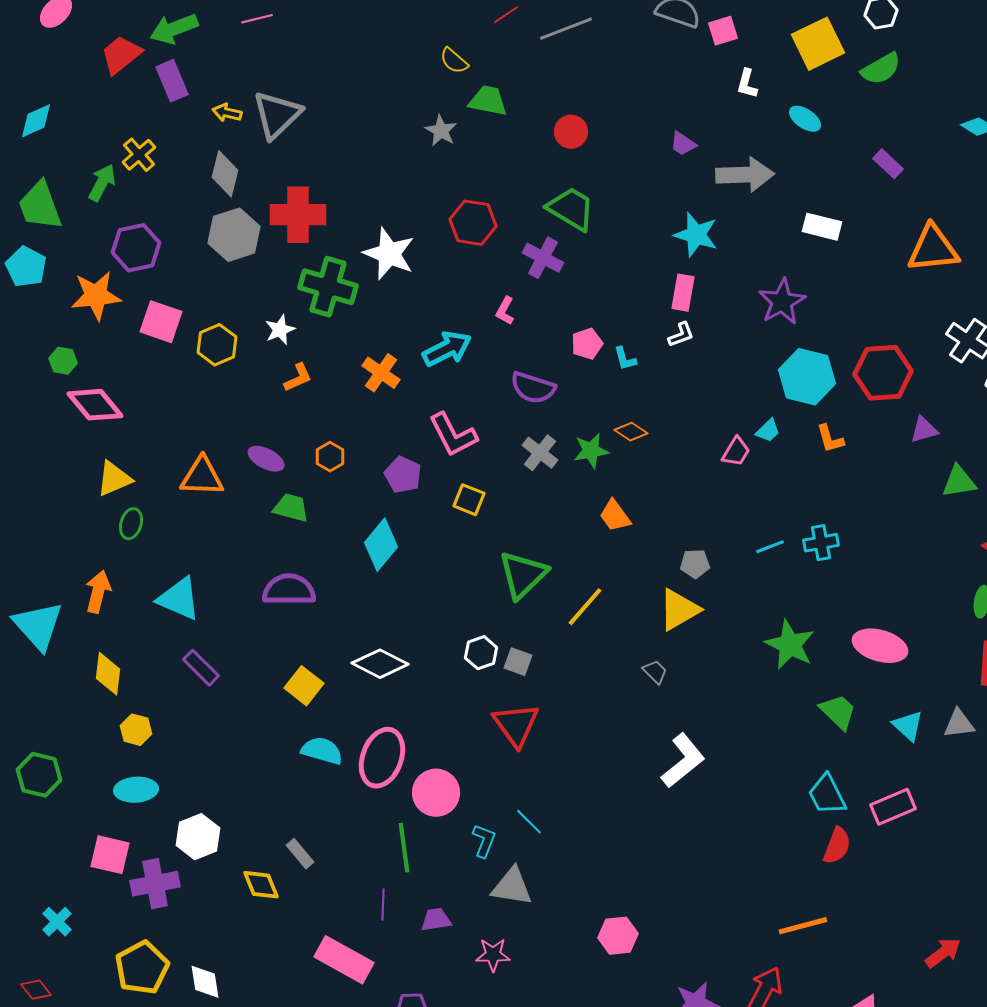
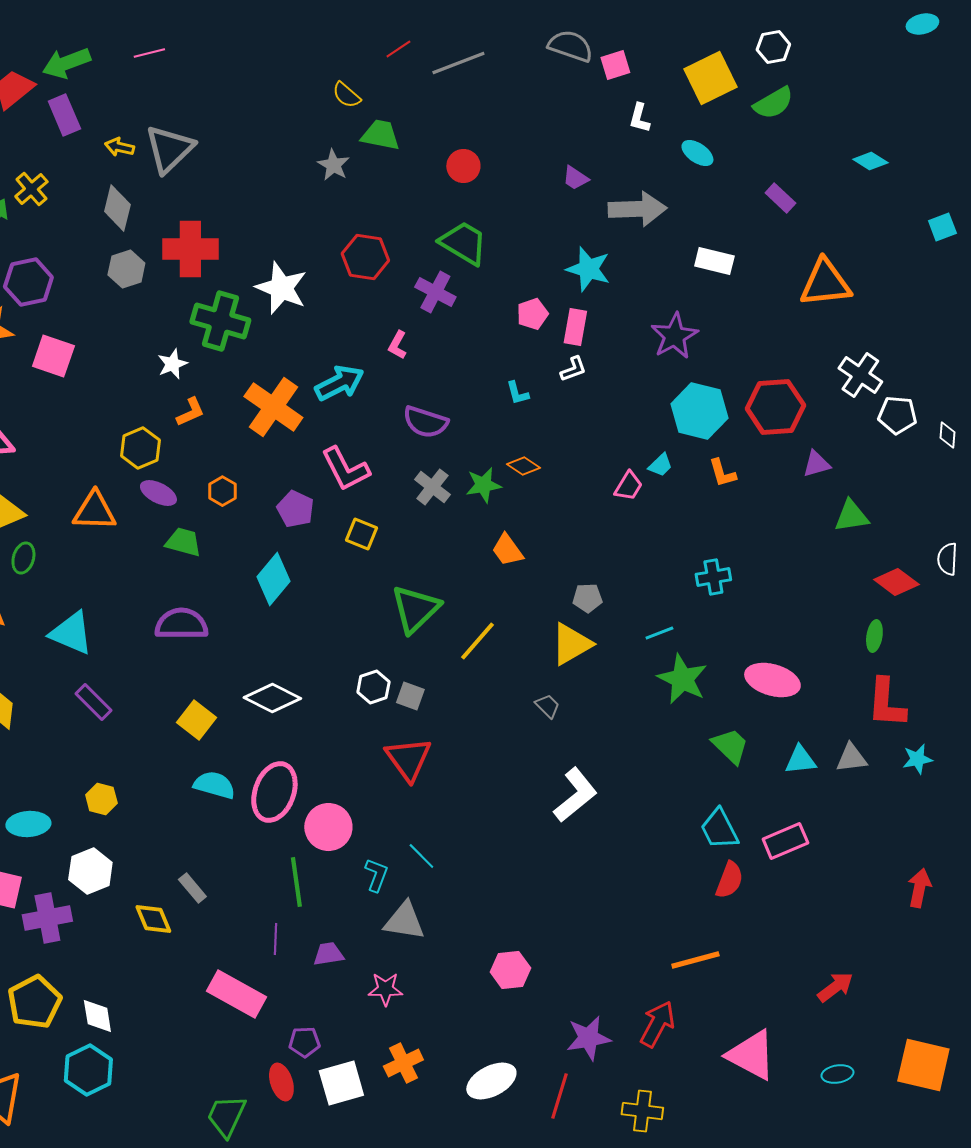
gray hexagon: (234, 235) -> (126, 269), size x0.7
pink pentagon: (587, 344) -> (532, 314), moved
yellow hexagon: (217, 345) -> (140, 448), moved
orange cross: (381, 373) -> (273, 407), size x1.5
cyan line: (770, 547) -> (659, 633), moved
cyan triangle: (908, 726) -> (800, 760), turned -48
yellow hexagon: (136, 730) -> (101, 799), moved

